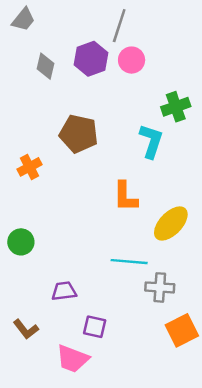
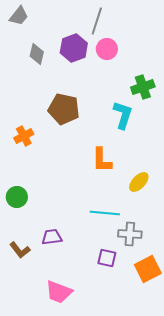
yellow ellipse: (171, 224) -> (139, 182), size x0.7
purple square: (95, 327) -> (107, 258), moved
brown L-shape: (26, 329) -> (20, 250), moved

